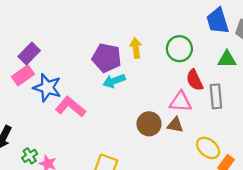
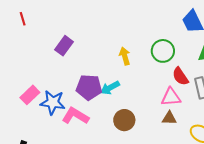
purple rectangle: (29, 53) -> (64, 46), moved
purple pentagon: (107, 58) -> (89, 87), moved
brown circle: (149, 124) -> (124, 120), moved

